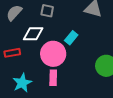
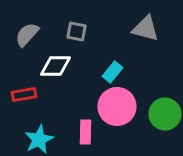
pink circle: (53, 54) -> (117, 106), moved

